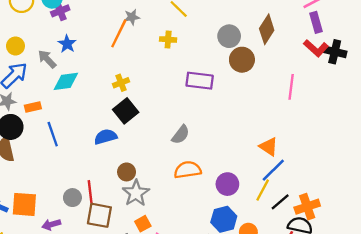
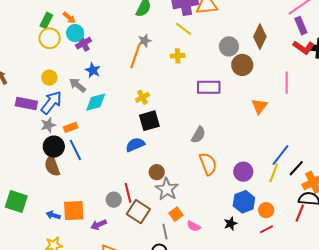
black square: (126, 111) -> (149, 121), turned 30
blue line: (53, 134) -> (75, 150), moved
orange triangle: (269, 147) -> (259, 106), moved, turned 42
orange semicircle: (188, 170) -> (208, 164), turned 85
black line: (280, 202) -> (296, 168), moved
brown square: (99, 215) -> (138, 212), turned 30

